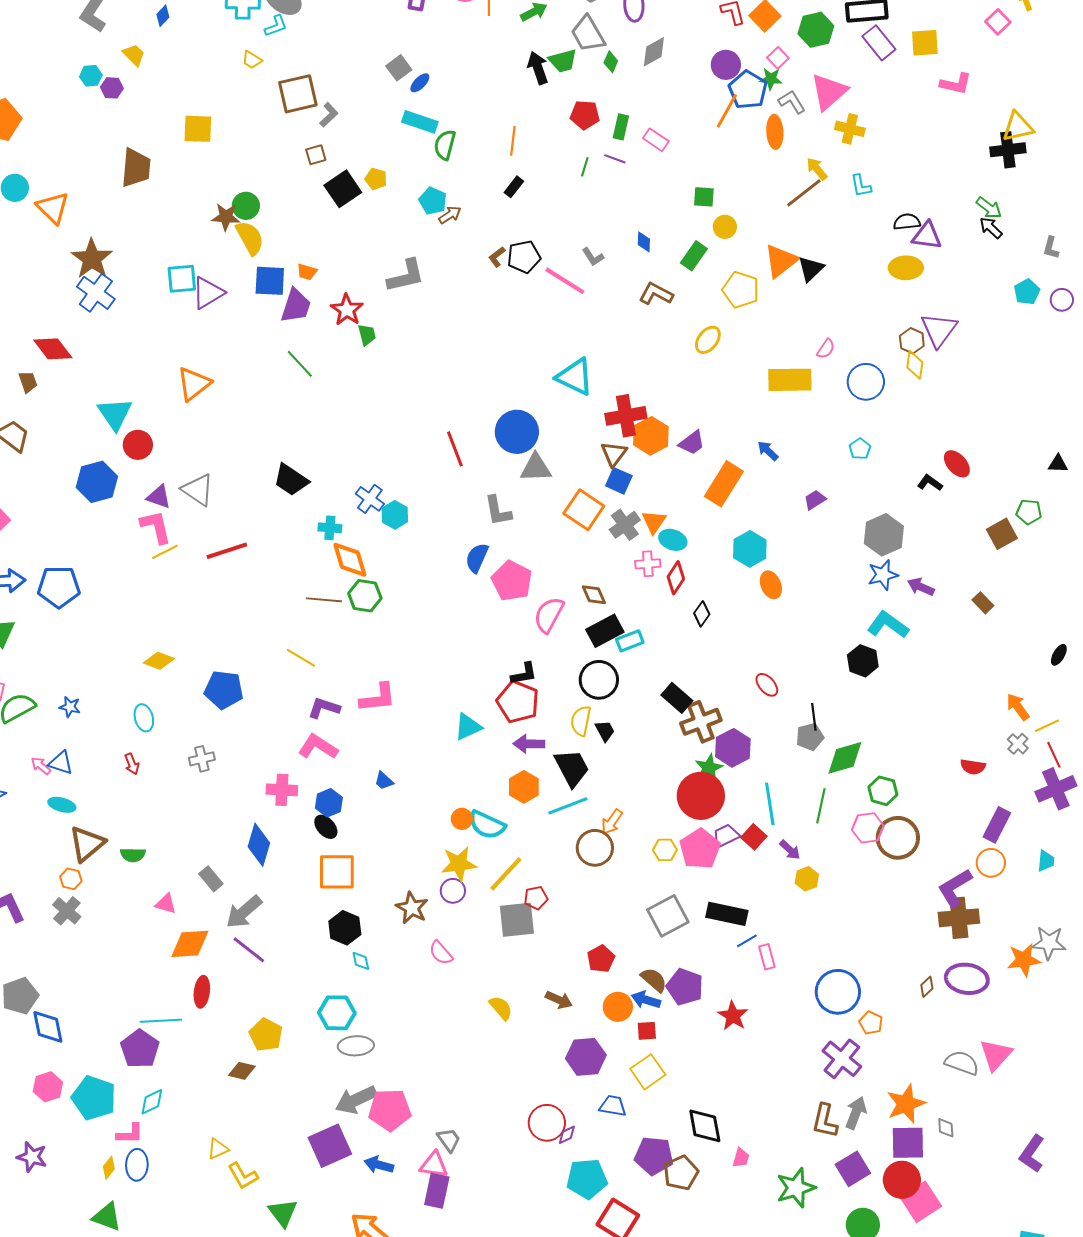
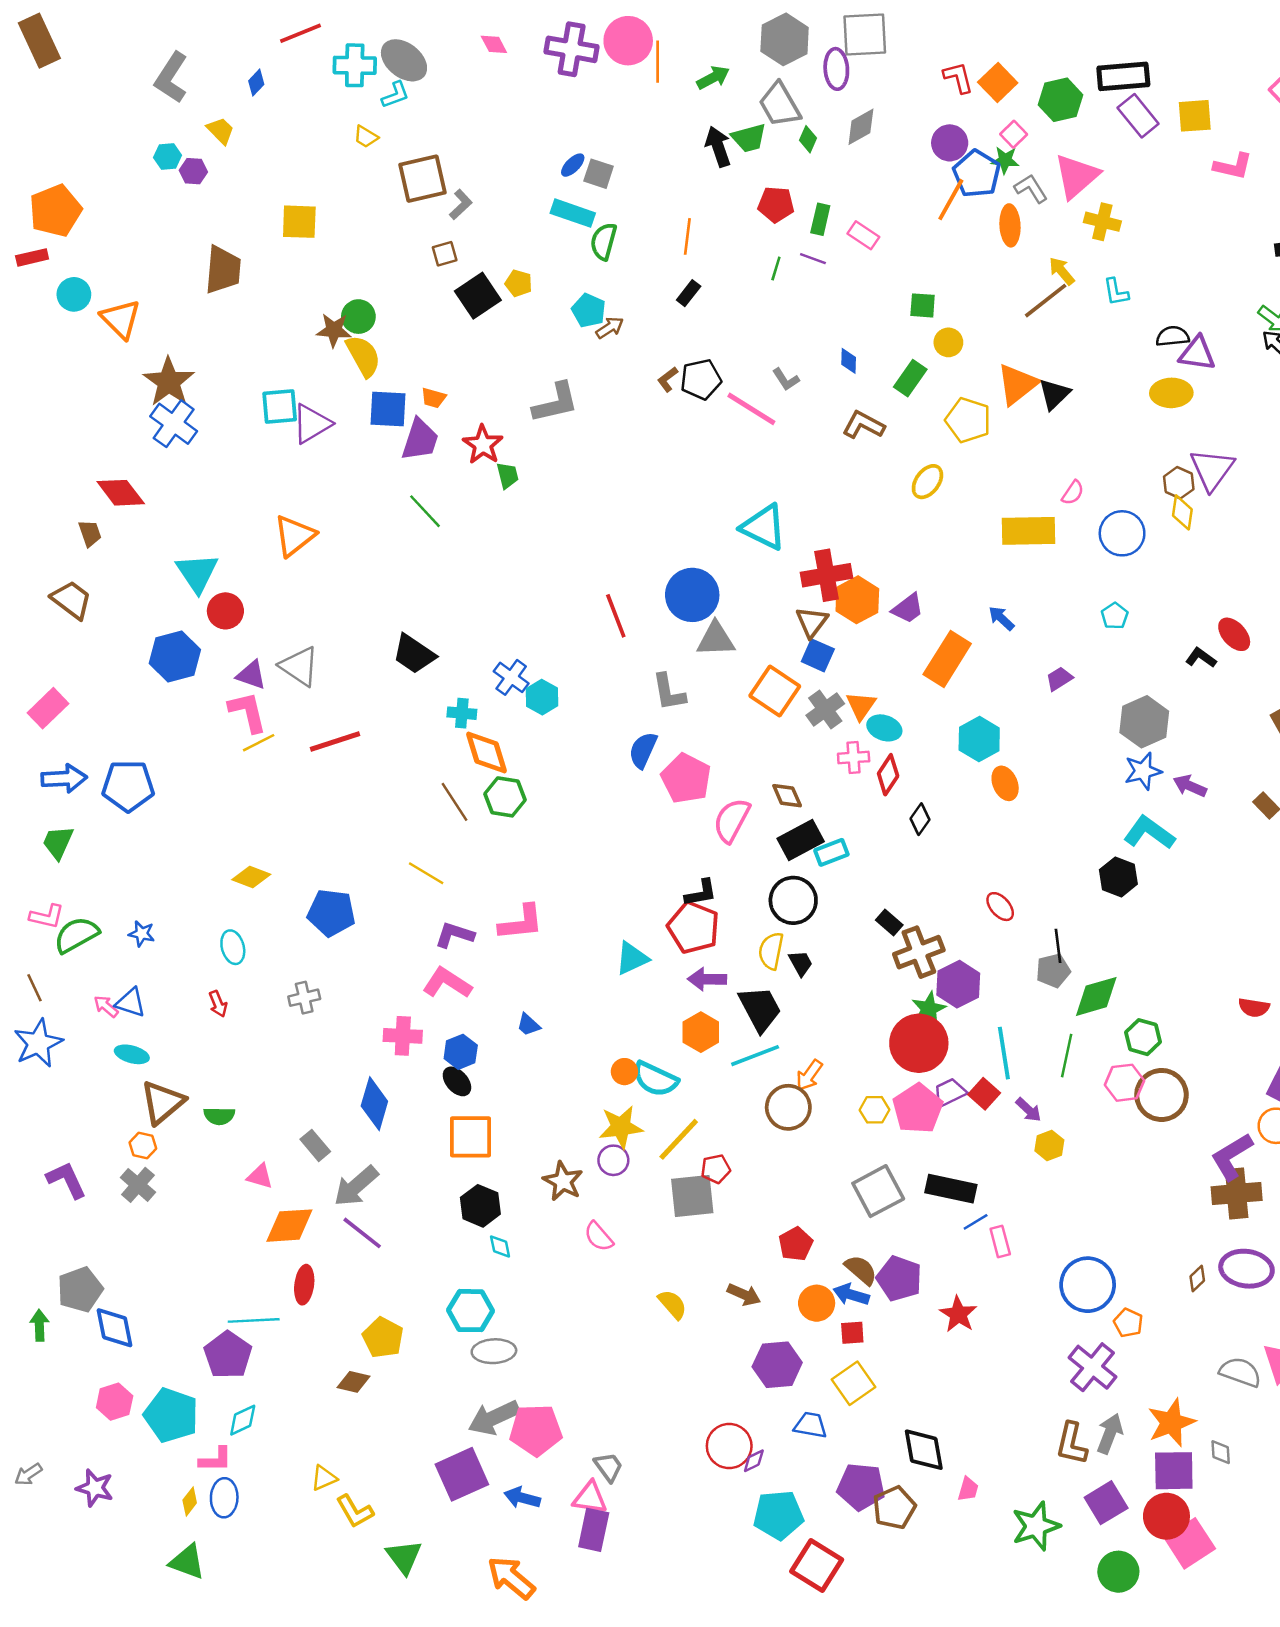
gray square: (399, 68) -> (599, 174), moved, turned -35
brown line: (324, 600) -> (454, 802), turned 52
black rectangle: (677, 698) -> (889, 923), size x0.7

